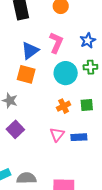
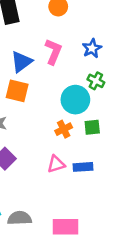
green cross: (90, 67) -> (96, 81), turned 32
cyan circle: (66, 73) -> (75, 100), moved
pink triangle: (57, 135) -> (56, 164), turned 35

